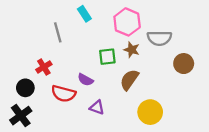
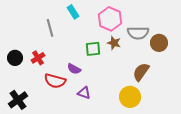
brown circle: (184, 64) -> (159, 43), moved
brown semicircle: (129, 80) -> (141, 72), moved
black circle: (25, 88) -> (15, 58), moved

